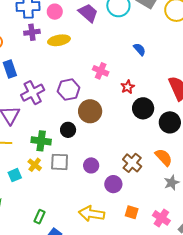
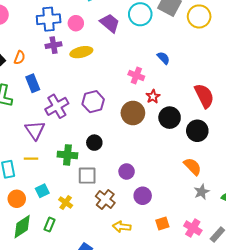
pink cross: (101, 71) -> (136, 75), moved
brown circle: (90, 111) -> (133, 113), moved
brown cross: (132, 163) -> (105, 199), moved
yellow cross: (35, 165) -> (66, 203), moved
purple circle: (91, 165) -> (127, 172), moved
orange square: (132, 212) -> (162, 224), turned -32
yellow arrow: (92, 214) -> (122, 227), size x0.7
green rectangle: (40, 217) -> (49, 225), moved

